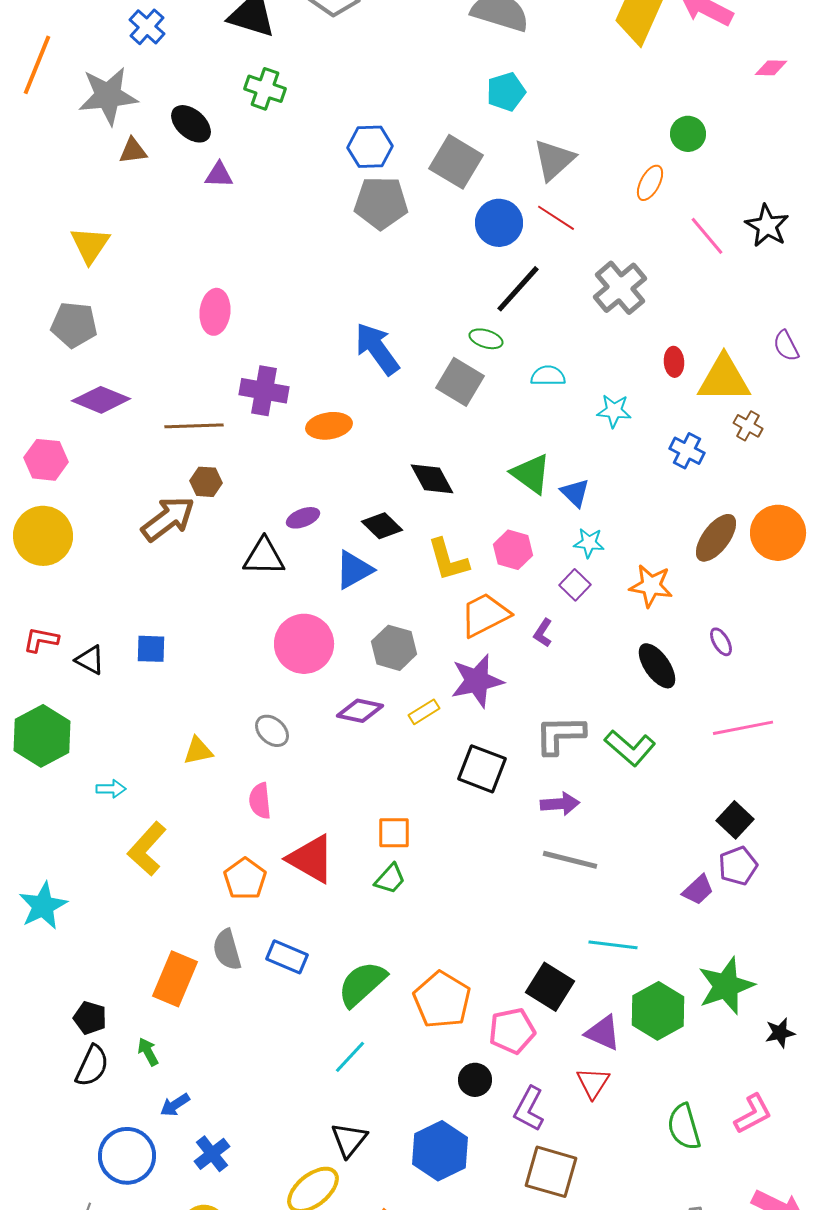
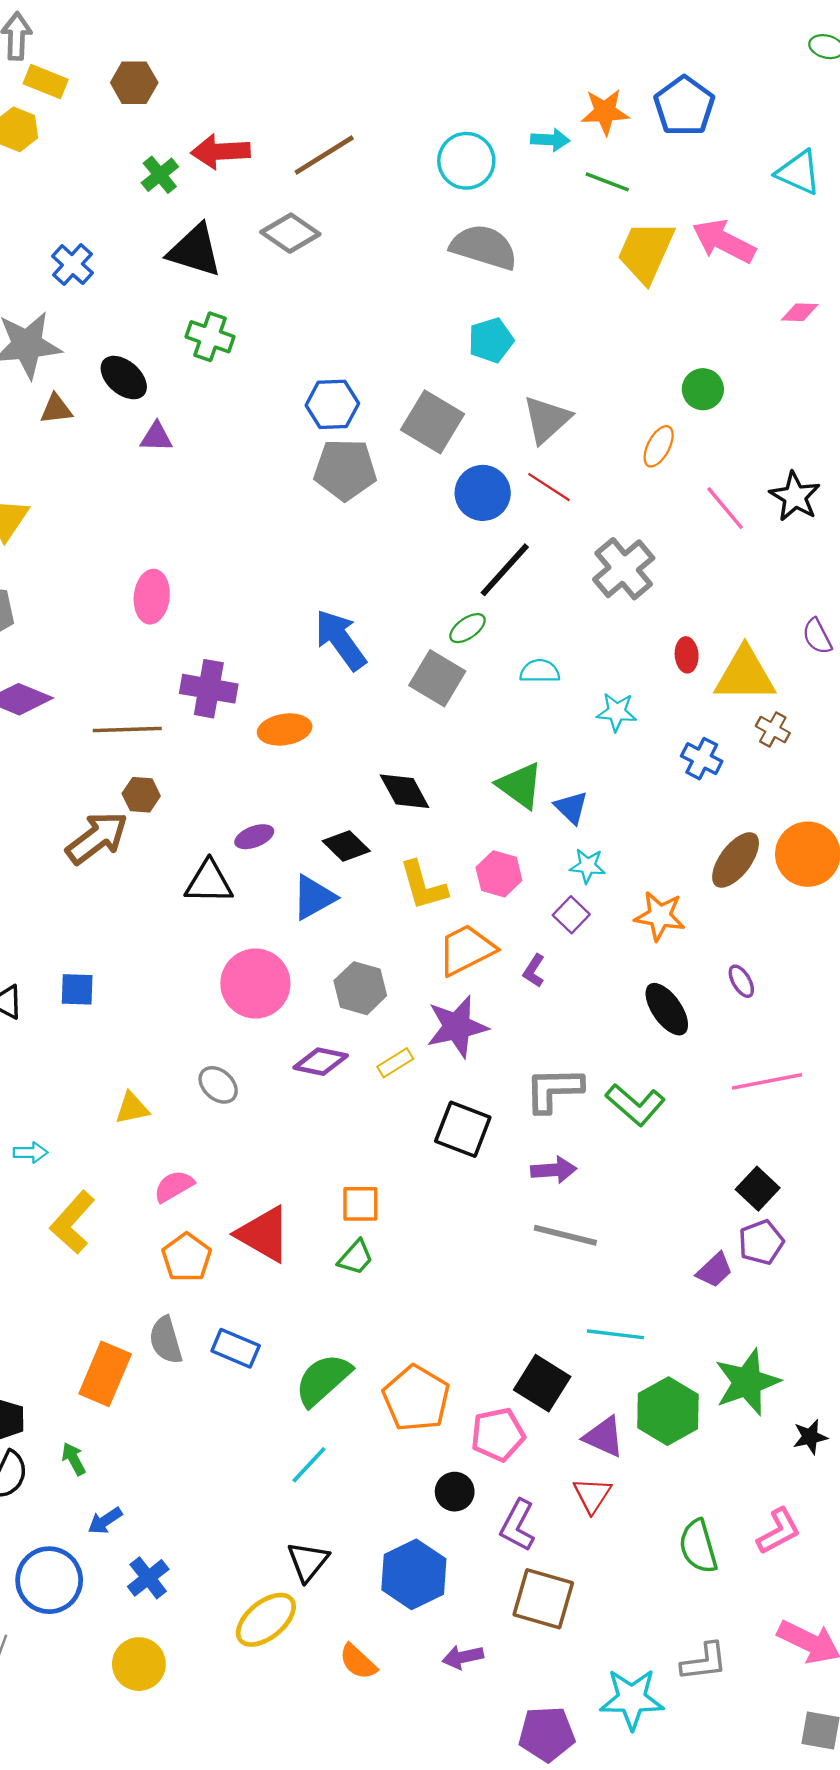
green ellipse: (486, 339) -> (467, 628), turned -52
pink semicircle: (260, 801) -> (174, 1186), moved, turned 66

